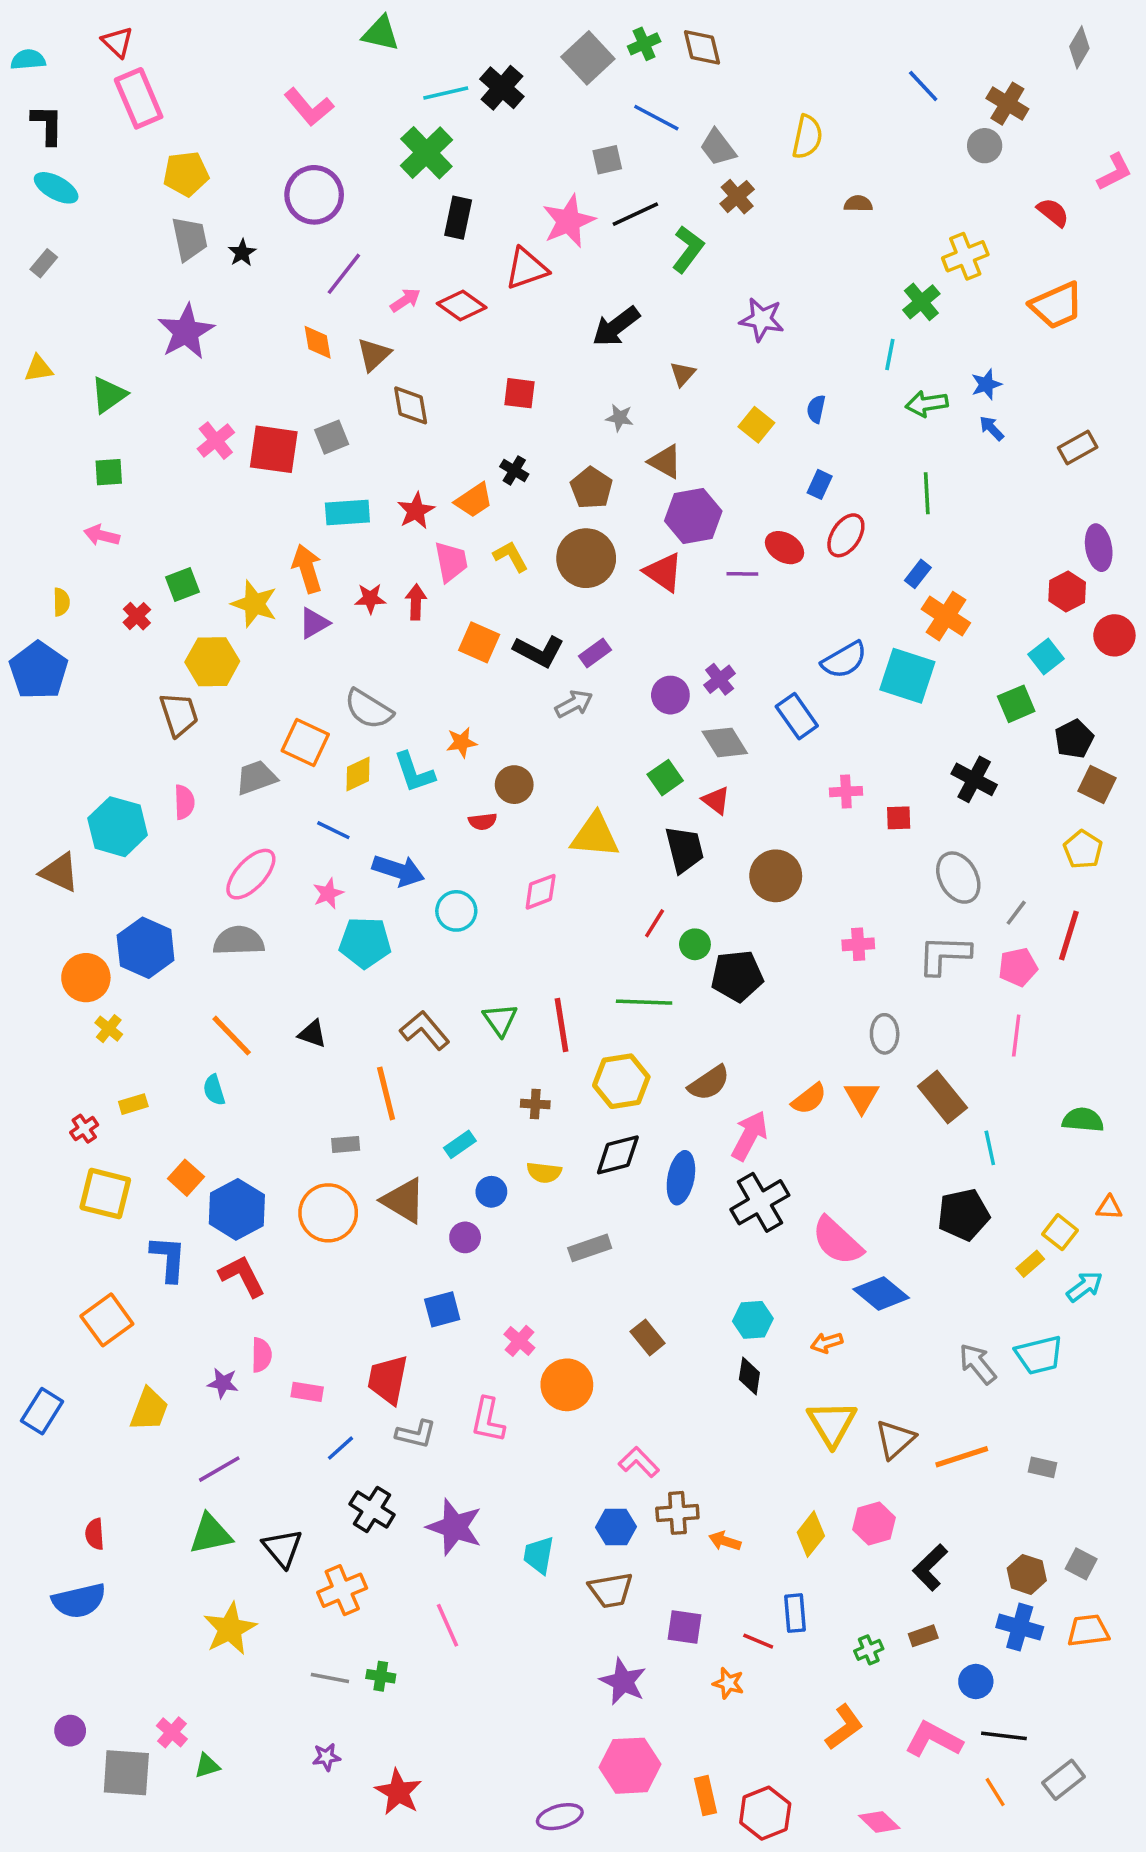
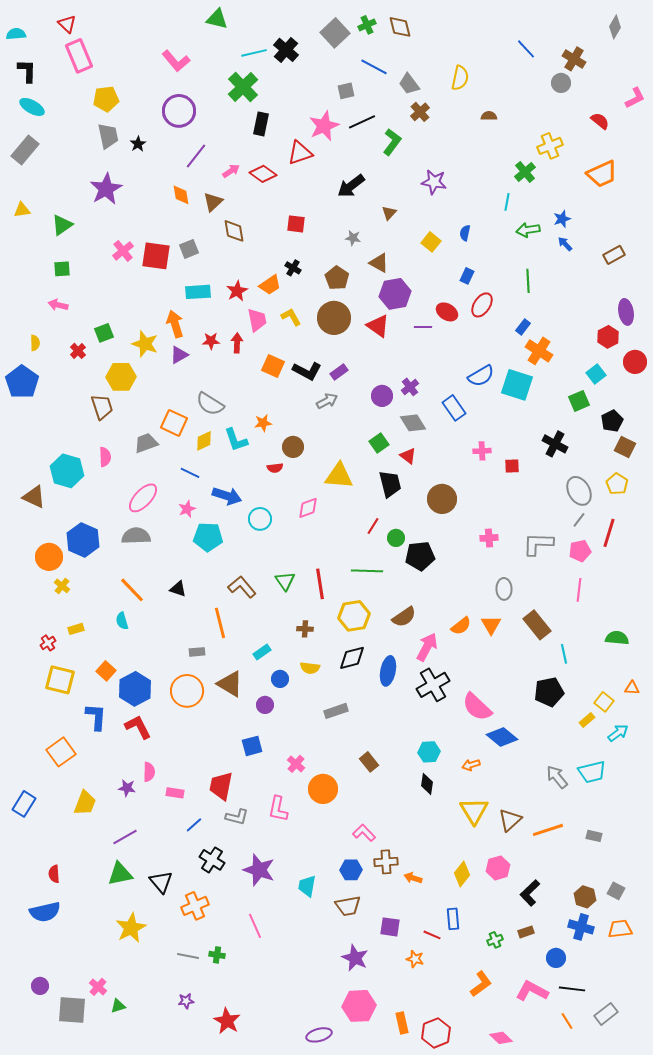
gray rectangle: (44, 263) -> (25, 150), size x1.8
gray ellipse: (958, 878) -> (579, 491), moved

